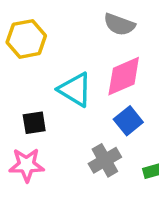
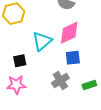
cyan triangle: (75, 89) -> (42, 41), turned 50
blue square: (128, 121) -> (73, 58), turned 35

